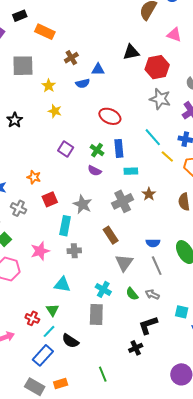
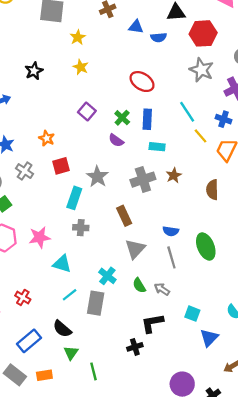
blue semicircle: (83, 83) -> (159, 37), moved
pink star: (40, 251) -> (40, 237), moved
green triangle: (52, 310) -> (71, 353), moved
cyan line: (49, 331) -> (70, 295), moved

